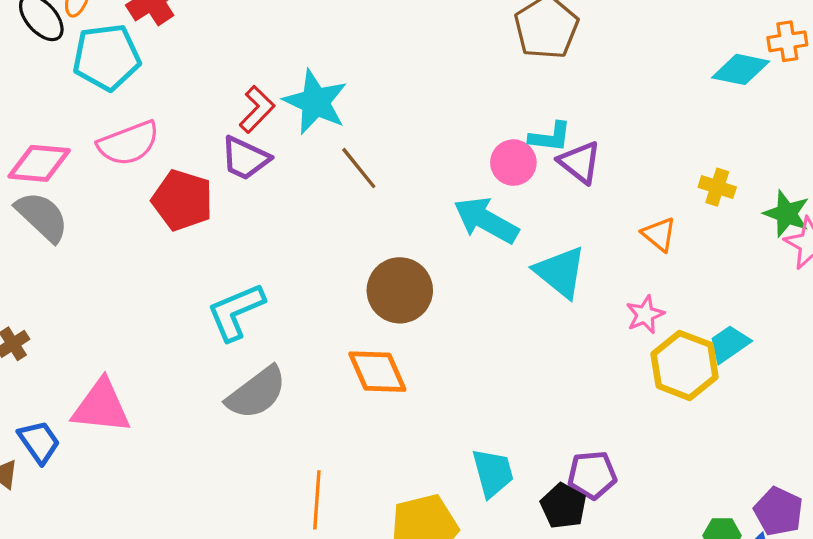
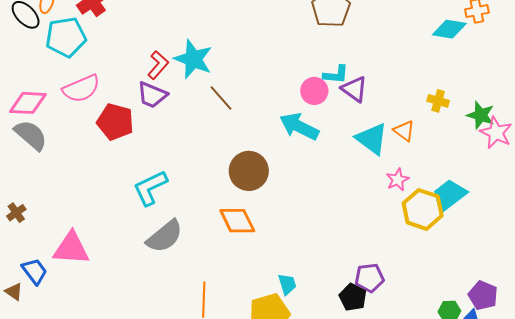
cyan triangle: (560, 272) -> (372, 139), moved
cyan trapezoid: (729, 344) -> (449, 195), size x1.4
cyan trapezoid: (493, 473) -> (287, 284), moved, size x0.7

